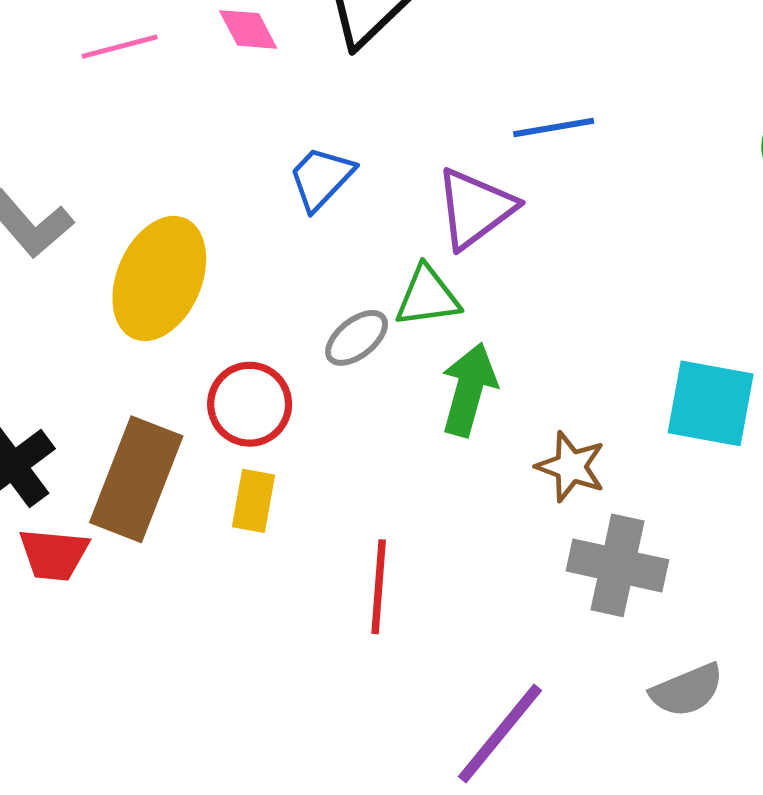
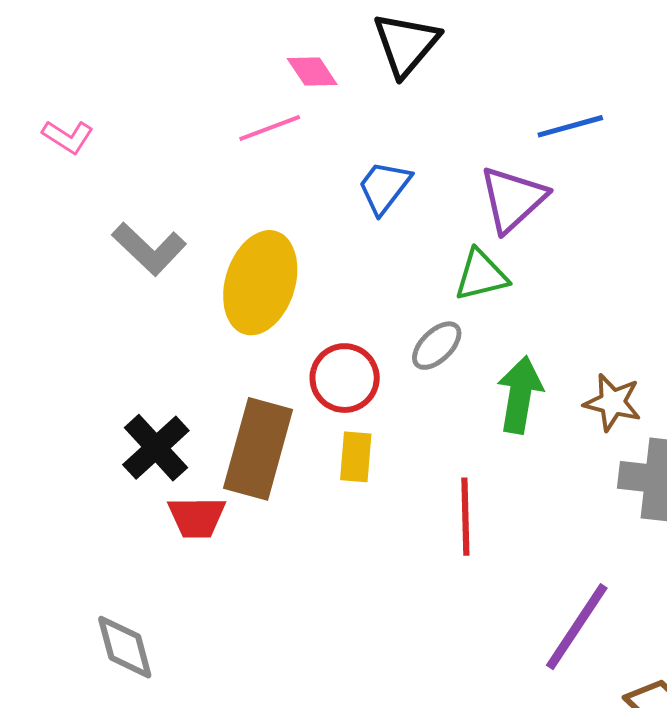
pink line: (120, 47) -> (270, 128), moved
gray ellipse: (357, 338) -> (437, 346), moved
green arrow: (469, 390) -> (520, 395), moved

